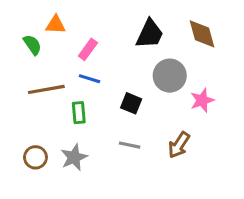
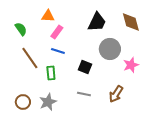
orange triangle: (56, 25) -> (48, 16), moved
brown line: (46, 89) -> (30, 58), turned 65

